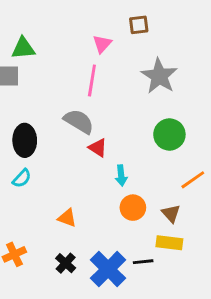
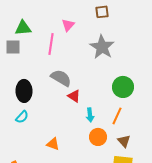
pink triangle: (102, 44) -> (68, 25), moved
gray star: (159, 76) -> (102, 47), moved
pink line: (92, 80) -> (51, 44), moved
orange line: (193, 180) -> (117, 116), moved, turned -30

